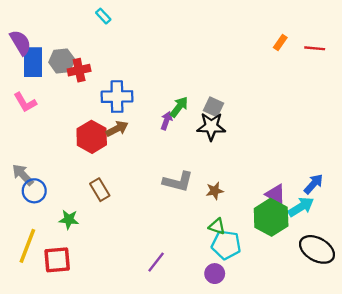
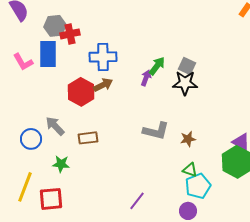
blue rectangle: (33, 62) -> (48, 54), moved
gray arrow: (23, 175) -> (55, 126), moved
brown rectangle: (100, 190) -> (88, 138), turned -66
cyan pentagon: (226, 245) -> (198, 186), turned -30

